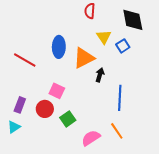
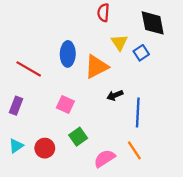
black arrow: (100, 75) -> (115, 95), moved, turned -128
purple rectangle: (20, 105) -> (16, 106), moved
red circle: (45, 109) -> (45, 148), moved

